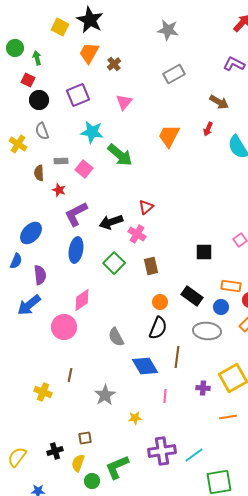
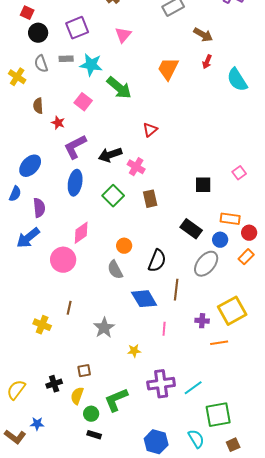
brown arrow: (219, 102) -> (203, 35), moved
gray rectangle: (61, 161) -> (66, 59), moved
red triangle: (146, 207) -> (150, 130), moved
orange circle: (160, 302) -> (124, 246), moved
gray ellipse: (207, 331) -> (206, 264), turned -56
orange line: (228, 417) -> (219, 343), moved

